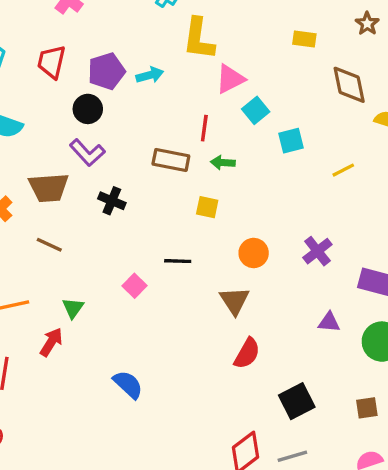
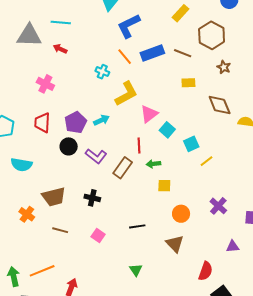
yellow L-shape: (199, 39) -> (126, 94), turned -116
purple L-shape: (87, 153) -> (96, 156), moved
brown rectangle: (171, 160) -> (123, 168), turned -55
yellow line: (343, 170) -> (207, 161), moved
yellow square: (207, 207) -> (164, 186), moved
pink square: (135, 286) -> (98, 235), moved
green triangle: (73, 308) -> (136, 270), moved
red semicircle: (247, 353) -> (206, 271), moved

